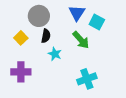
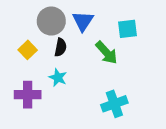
blue triangle: (77, 13) -> (83, 21), moved
cyan square: (97, 22) -> (128, 29), turned -35
cyan star: (55, 54) -> (58, 78), moved

